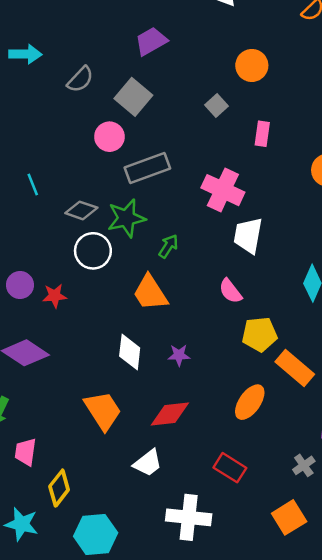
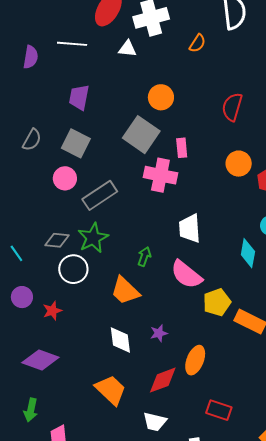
purple trapezoid: (151, 41) -> (79, 97), turned -36
gray square: (216, 106) -> (141, 135), size x2.0
cyan line: (33, 184) -> (16, 253), moved
pink cross: (223, 190) -> (160, 175), moved
green arrow: (168, 246) -> (144, 256), moved
purple circle: (20, 285) -> (22, 297), moved
pink semicircle: (230, 291) -> (186, 274), size x1.6
orange ellipse: (250, 402) -> (195, 360), moved
white trapezoid: (148, 463) -> (155, 422), turned 65

